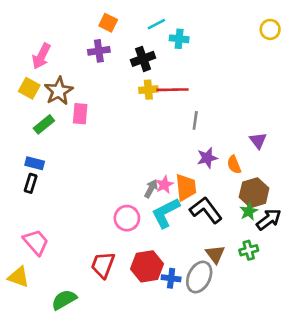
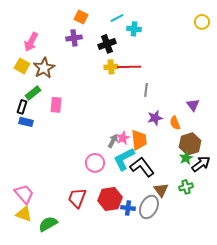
pink rectangle: (80, 114) -> (56, 105), moved
black rectangle: (31, 183) -> (22, 107), moved
black L-shape: (206, 210) -> (142, 167), moved
pink trapezoid: (36, 242) -> (24, 194), moved
yellow triangle: (19, 277) -> (24, 214), moved

